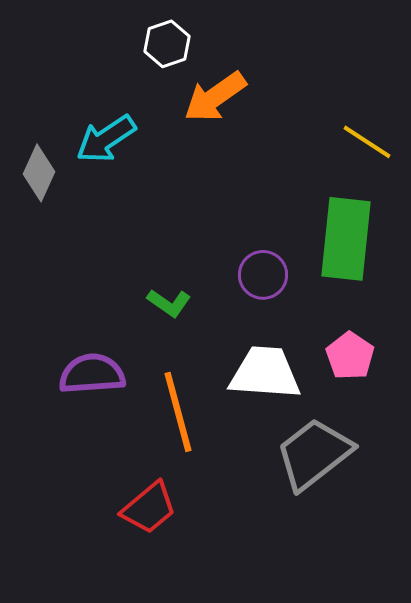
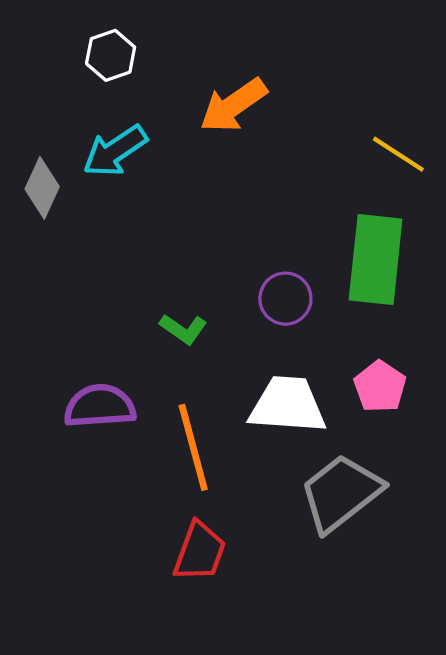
white hexagon: (167, 44) -> (111, 55), moved
red trapezoid: (149, 508) -> (200, 552), moved, turned -30

